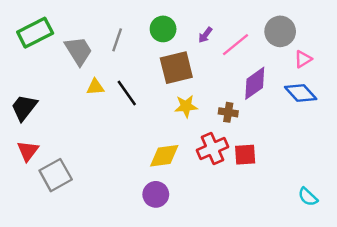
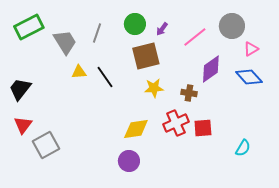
purple arrow: (205, 35) -> (162, 29), moved
cyan semicircle: (308, 197) -> (243, 148), moved, turned -102

